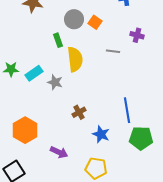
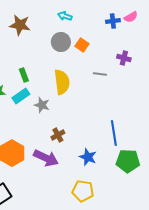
green rectangle: (58, 40) -> (24, 75), moved
brown cross: (79, 112) -> (58, 135), moved
purple arrow: (59, 152) -> (46, 158), moved, size x1.4

